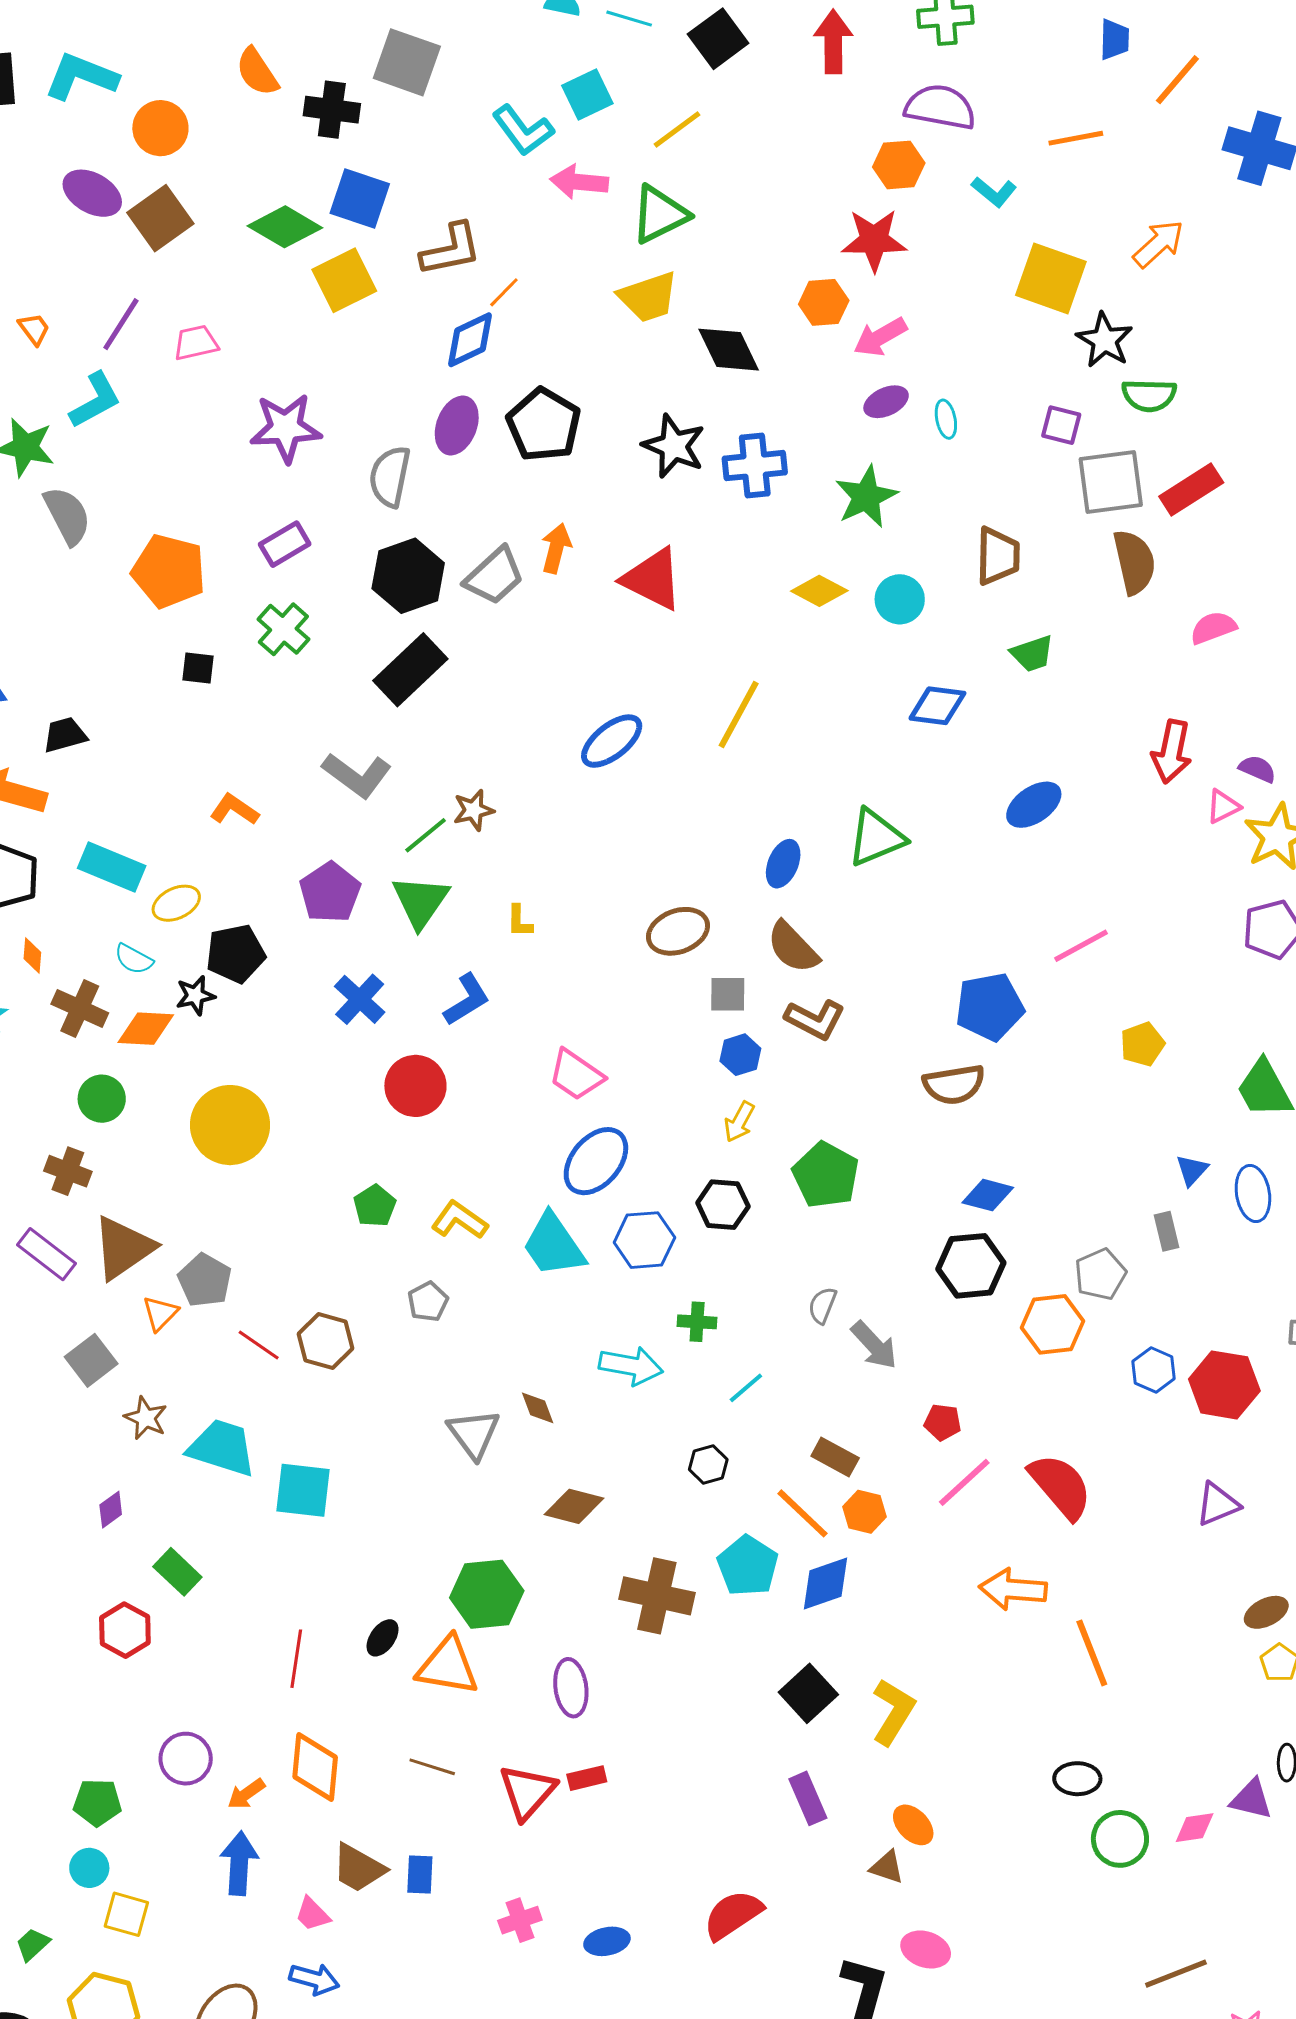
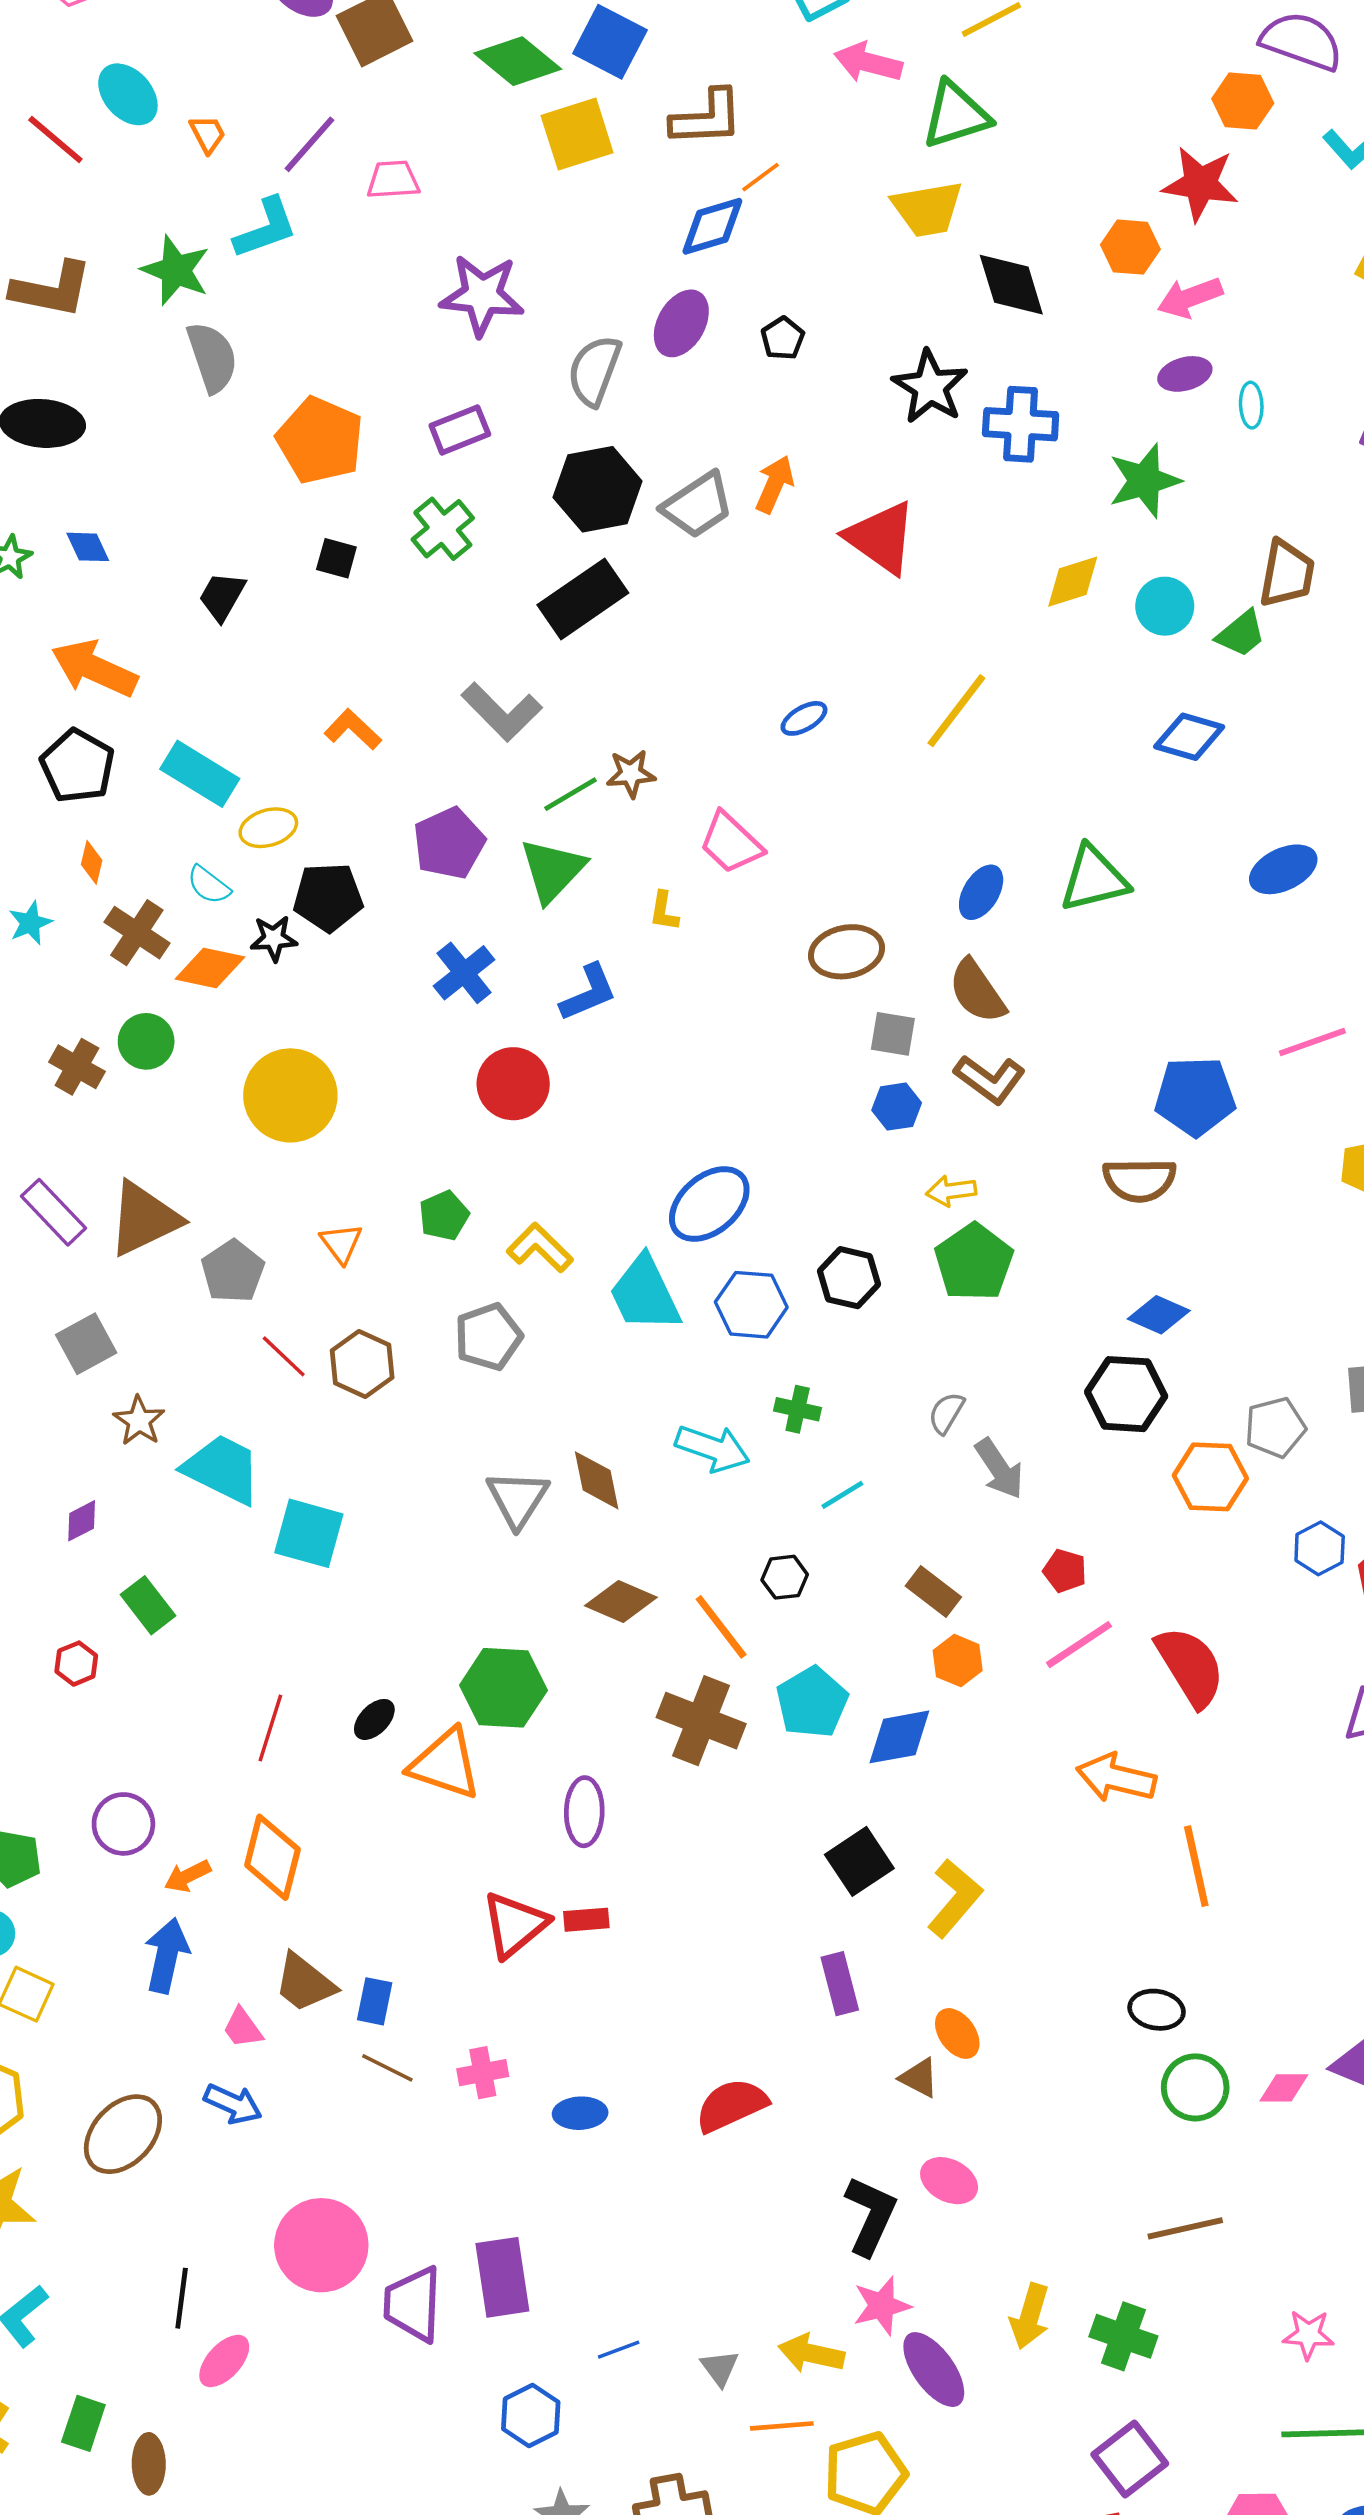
black pentagon: (544, 425) -> (783, 338), size x0.5
yellow diamond: (819, 591) -> (1073, 582), turned -54
green trapezoid: (1032, 654) -> (1241, 634), moved, turned -30
black trapezoid: (65, 735) -> (222, 596), moved, turned -54
blue ellipse: (612, 741) -> (804, 718), size x0.6
pink trapezoid: (576, 1075) -> (731, 843), moved
yellow arrow: (739, 1122) -> (951, 1191), moved, turned 45
brown cross: (68, 1171) -> (77, 1067), moved
gray pentagon: (428, 1302) -> (488, 1337), size x1.4
orange triangle: (160, 1313) -> (341, 1243), moved, turned -30
brown diamond: (538, 1408) -> (597, 1480), size x1.4
orange line: (802, 1513) -> (721, 1627), moved
red hexagon: (125, 1630) -> (76, 1664), size x0.7
brown line: (432, 1767) -> (387, 2068), moved
brown line: (1176, 1974) -> (1185, 2228), moved

